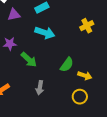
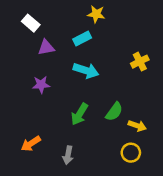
green arrow: (29, 60) -> (80, 114), moved, turned 78
gray arrow: (40, 88) -> (68, 155), moved

